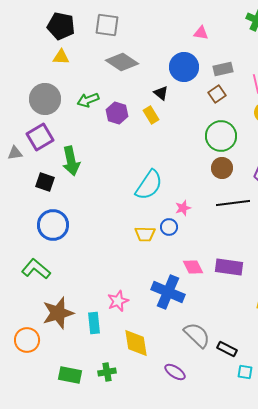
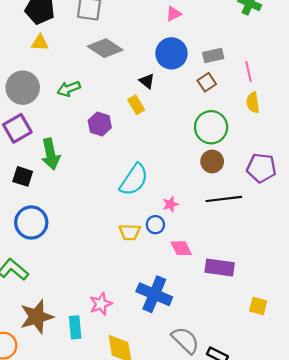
pink triangle: (201, 33) -> (174, 14), moved, turned -35
purple hexagon: (117, 113) -> (100, 124), moved
pink diamond: (193, 267) -> (181, 248), moved

